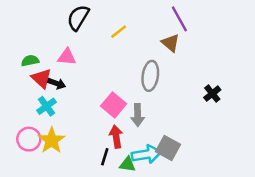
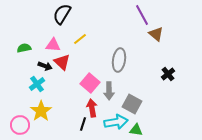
yellow line: (119, 32) -> (80, 39), moved
brown triangle: (171, 43) -> (156, 34), moved
red triangle: (41, 78) -> (62, 62), moved
pink circle: (29, 139) -> (20, 125), moved
gray square: (168, 148) -> (132, 104), moved
green triangle: (128, 164) -> (136, 130), moved

